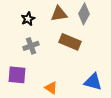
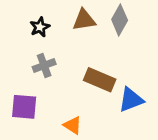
brown rectangle: (70, 42) -> (100, 80), moved
blue triangle: (93, 82) -> (131, 100), moved, turned -36

